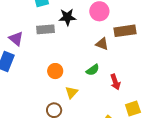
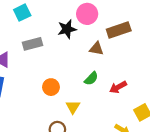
black star: (67, 17) -> (67, 29), moved
red arrow: (115, 82) -> (118, 87), turned 91

